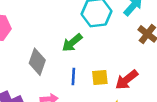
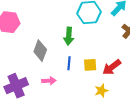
green arrow: (72, 43) -> (69, 36), turned -48

